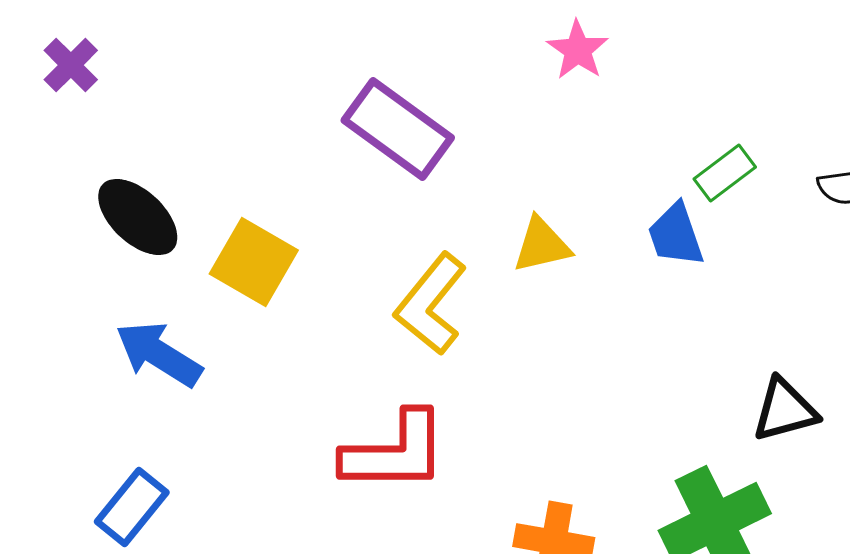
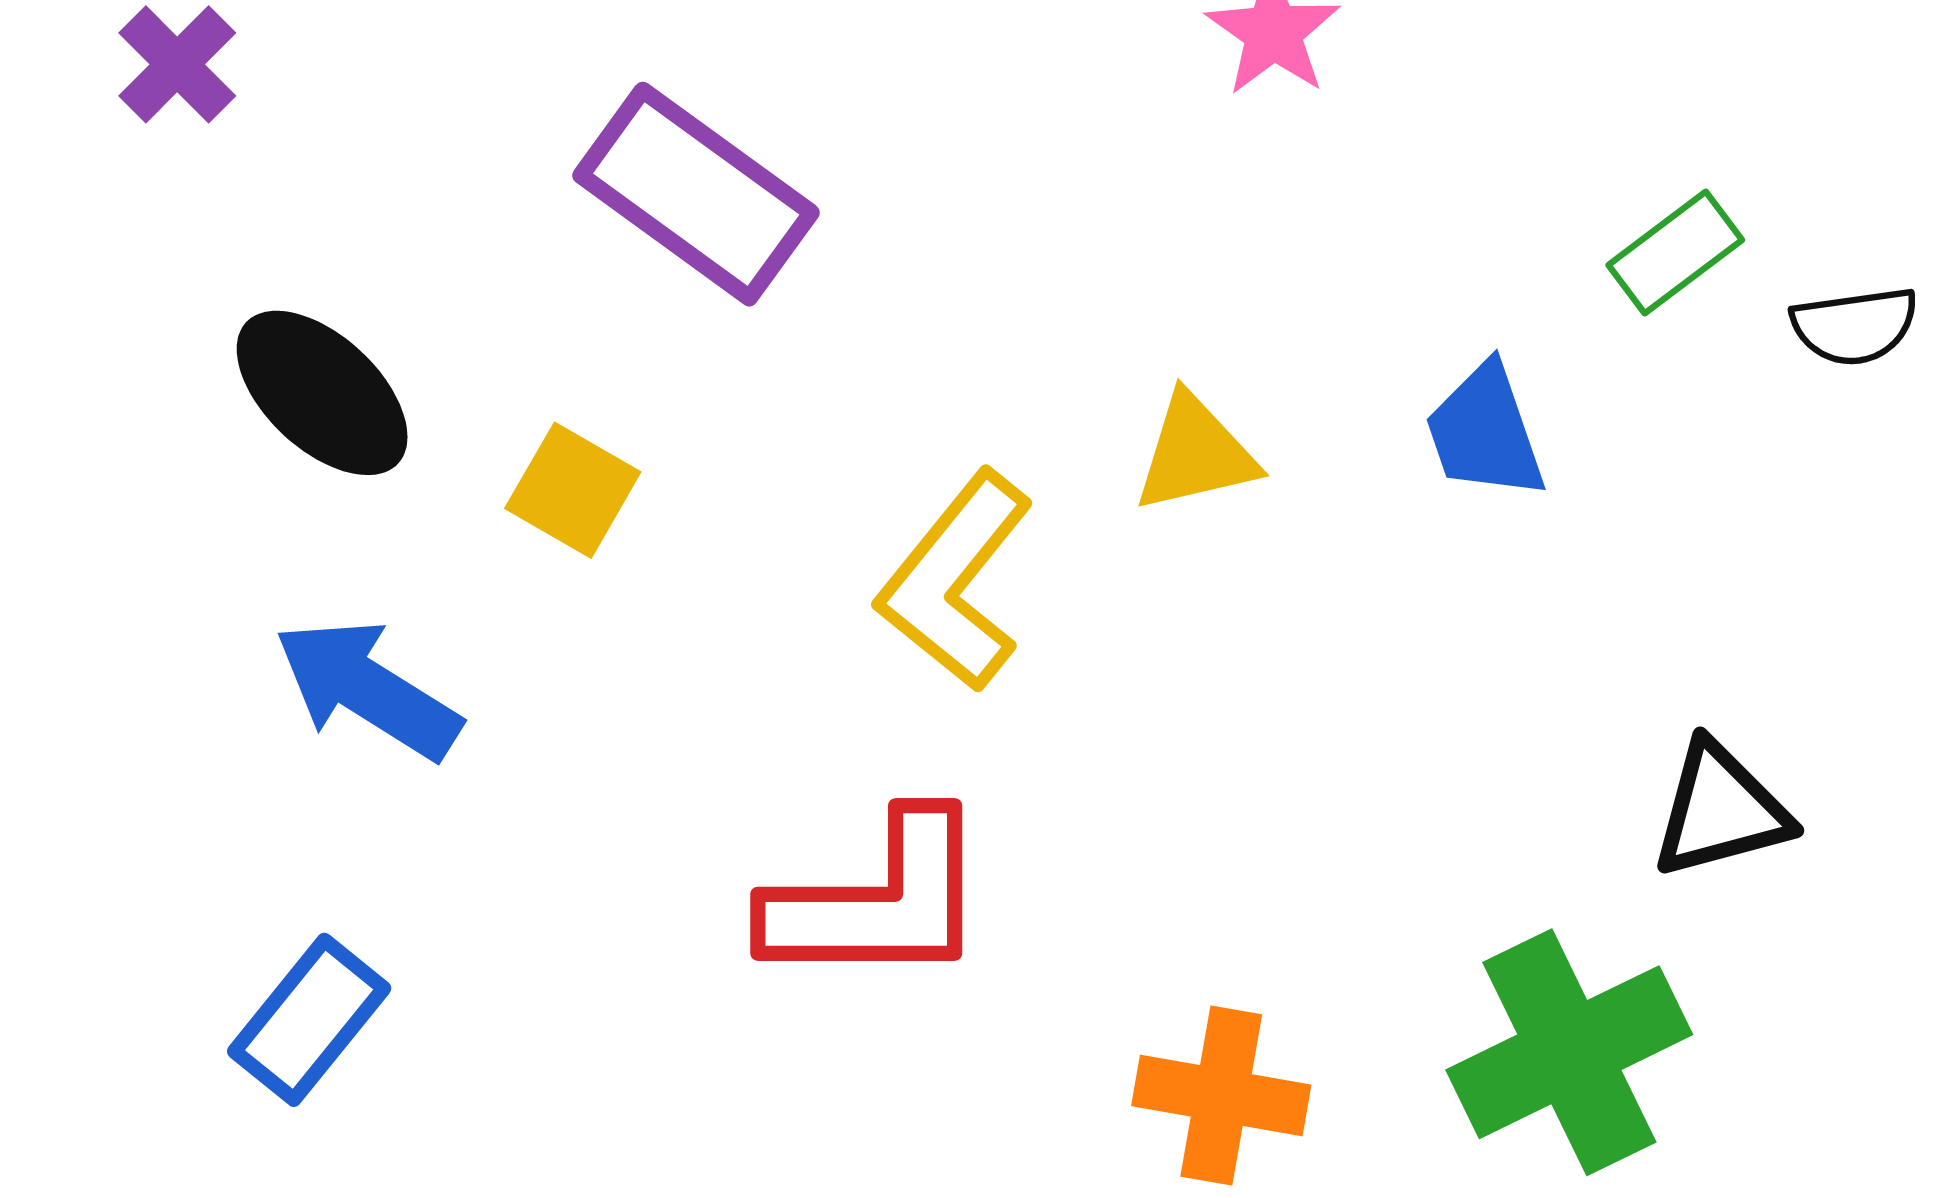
purple rectangle: (398, 129) -> (696, 194), moved
green rectangle: (725, 173) -> (1675, 252), moved
yellow square: (254, 262) -> (573, 490), size x0.7

